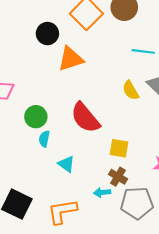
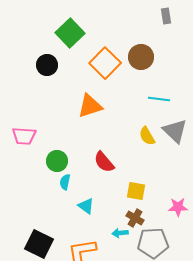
black circle: (47, 34) -> (47, 65), moved
red semicircle: (85, 118) -> (104, 162), size x0.7

